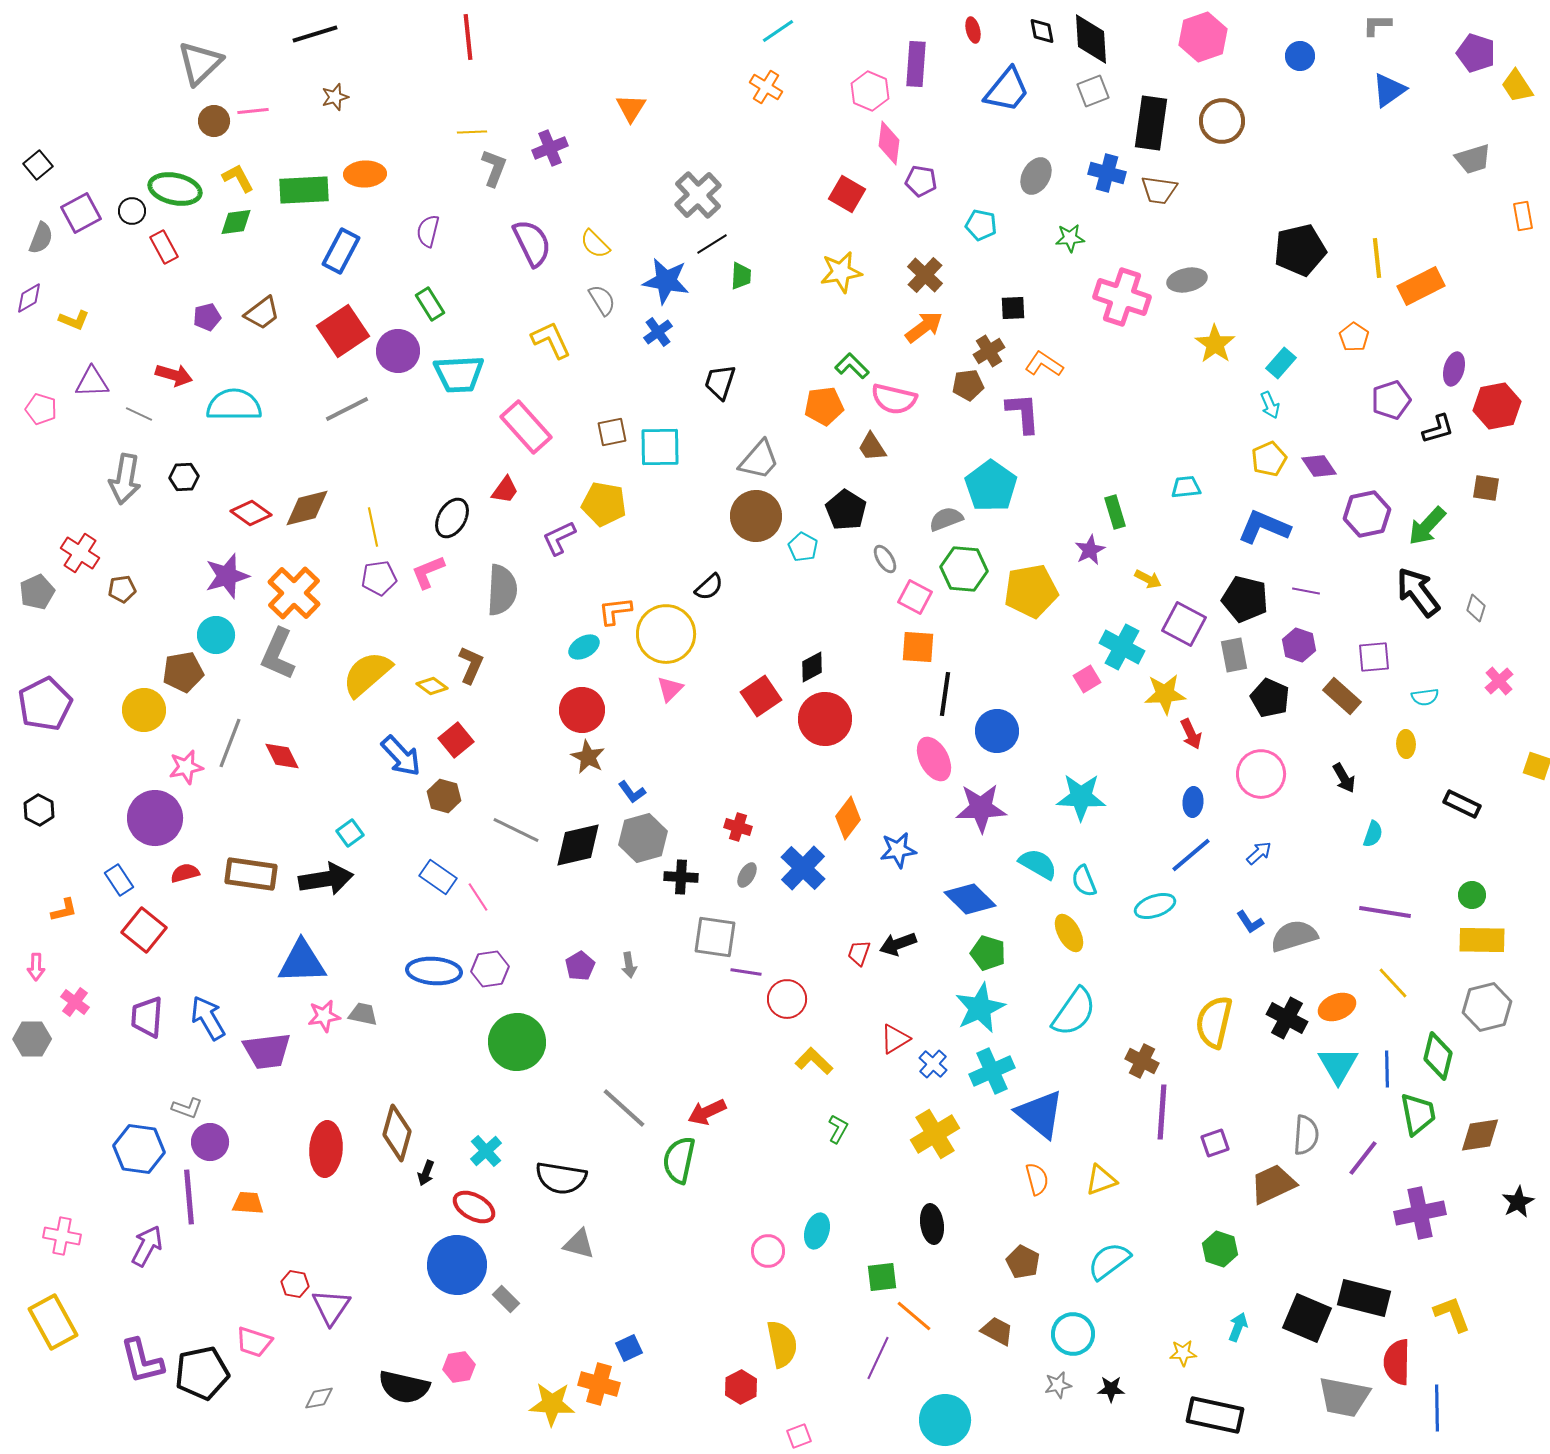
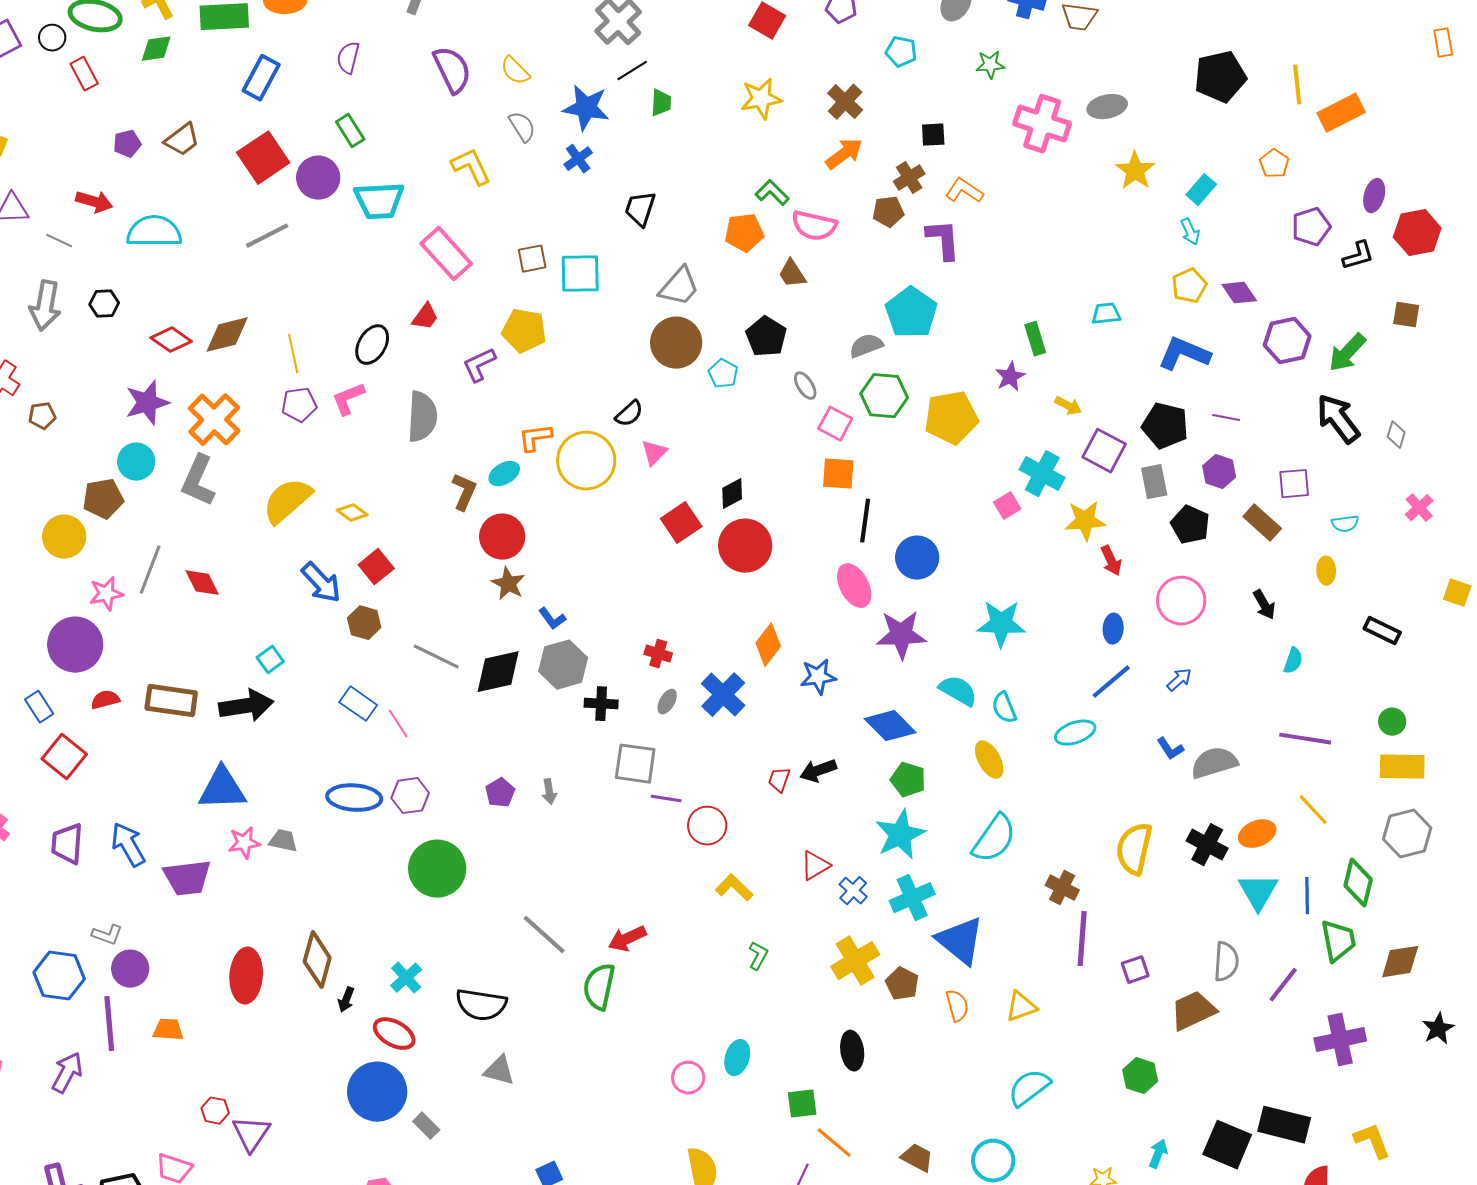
brown L-shape: (471, 665) -> (464, 492), moved
pink triangle: (670, 689) -> (654, 453), moved
brown pentagon: (1023, 1262) -> (902, 984), moved

